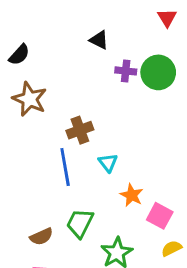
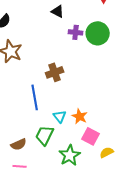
brown cross: (80, 130) -> (55, 72), moved
cyan triangle: (108, 163) -> (60, 116), moved
pink square: (160, 216) -> (91, 136), moved

